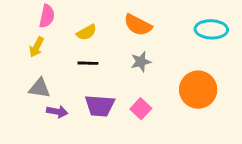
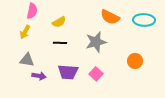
orange semicircle: (138, 25) -> (110, 17), moved
gray star: (141, 62) -> (96, 42), size x1.5
orange circle: (198, 90) -> (135, 61), size x0.6

